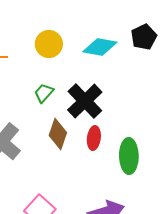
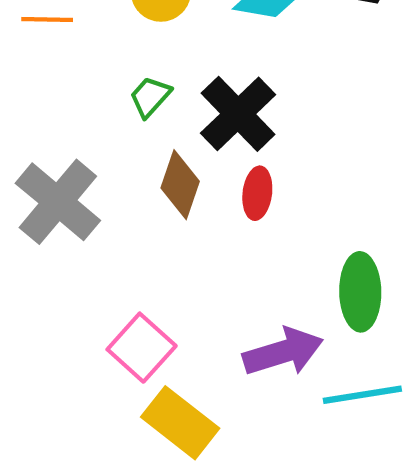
green ellipse: (129, 156) -> (360, 292), moved

